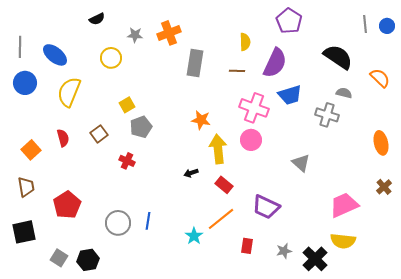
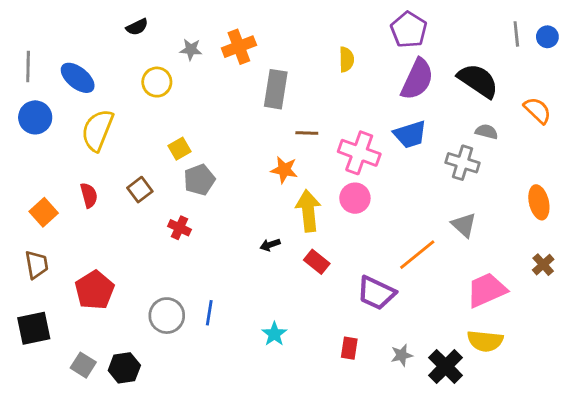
purple semicircle: (275, 63) -> (417, 79), moved
brown line: (237, 71) -> (307, 133), moved
gray triangle: (301, 163) -> (464, 225), moved
orange line: (221, 219) -> (417, 255), moved

